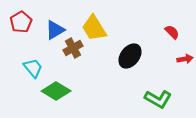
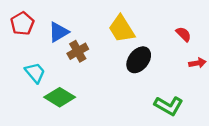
yellow trapezoid: (94, 28) -> (122, 29), moved

